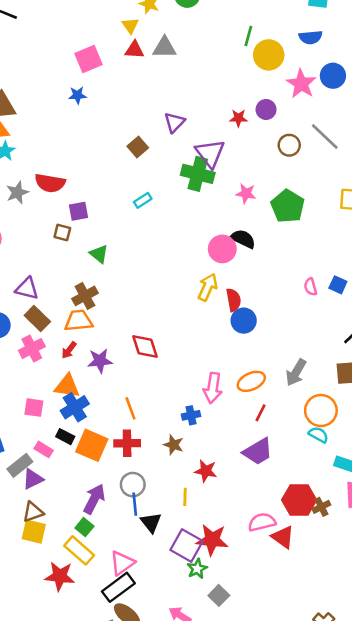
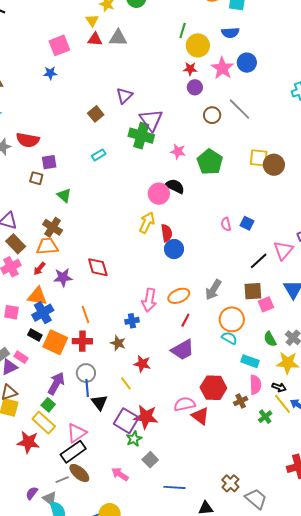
red star: (238, 118) -> (190, 69), moved
brown cross: (85, 296) -> (53, 227), turned -30
pink rectangle: (44, 449) -> (21, 357), moved
yellow line: (185, 497) -> (126, 383), turned -40
brown cross: (321, 507) -> (241, 401), moved

